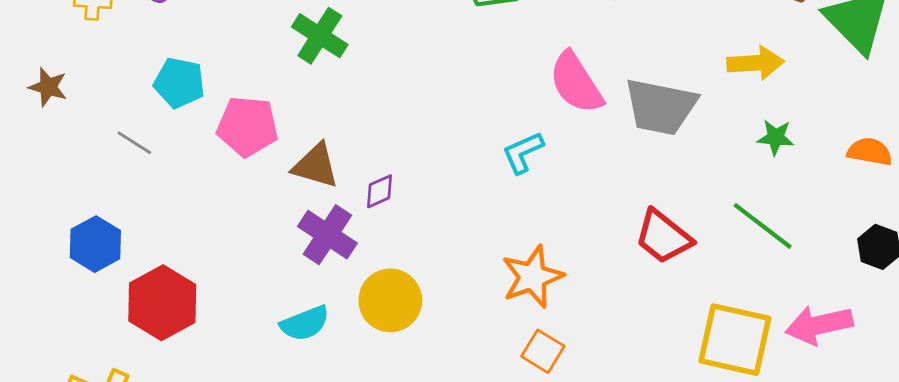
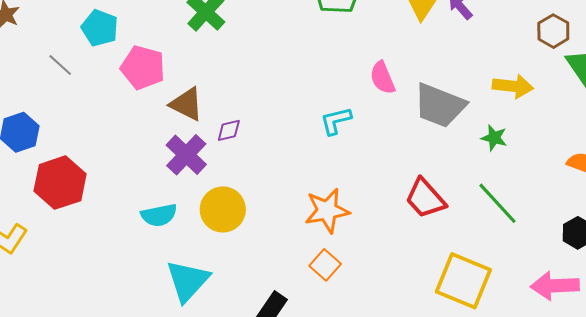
pink semicircle: (576, 83) -> (382, 78), size x0.7
green star: (776, 137) -> (494, 138), moved
pink arrow: (819, 325) -> (555, 286), moved

